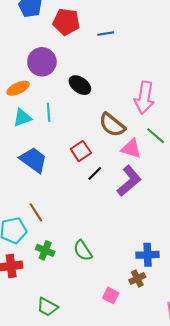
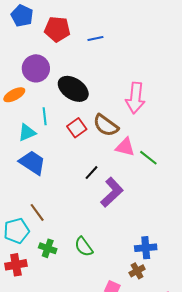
black ellipse: (80, 85) -> (73, 89), size x1.4
cyan triangle: (22, 118) -> (27, 133), moved
green line: (156, 136) -> (148, 158), moved
red square: (81, 151) -> (77, 128), moved
purple L-shape: (129, 181) -> (112, 192), moved

